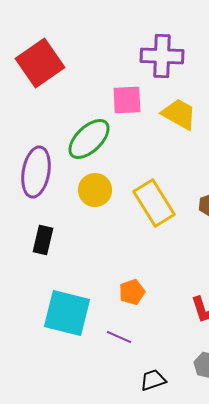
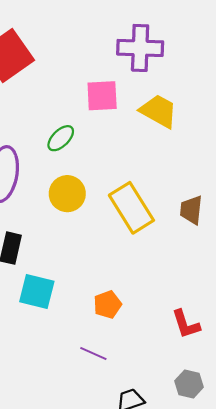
green ellipse: (89, 139) -> (61, 138), size x0.6
cyan square: (67, 313) -> (37, 292), moved, size x0.7

